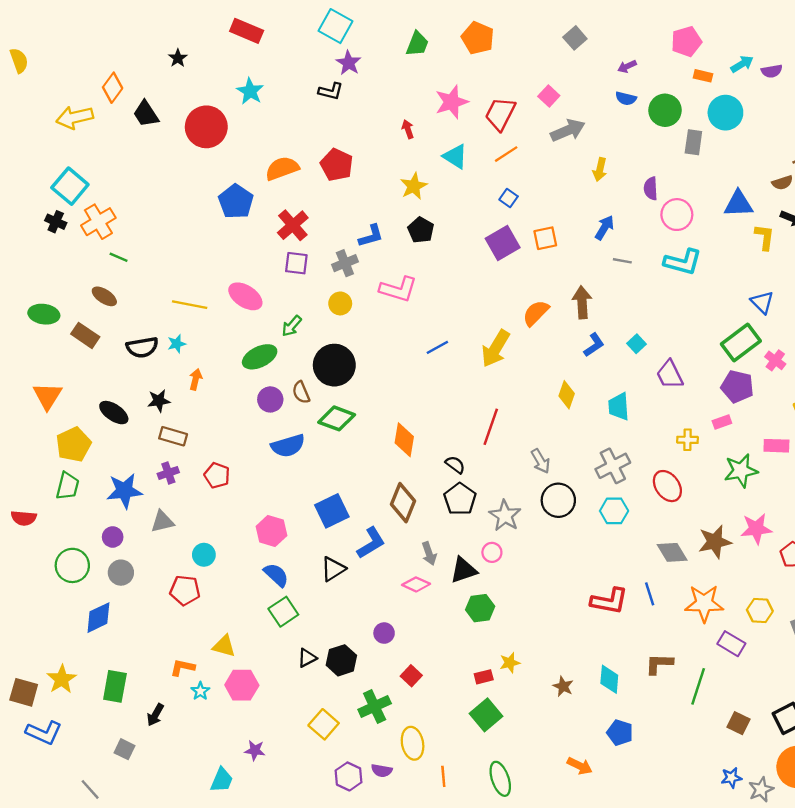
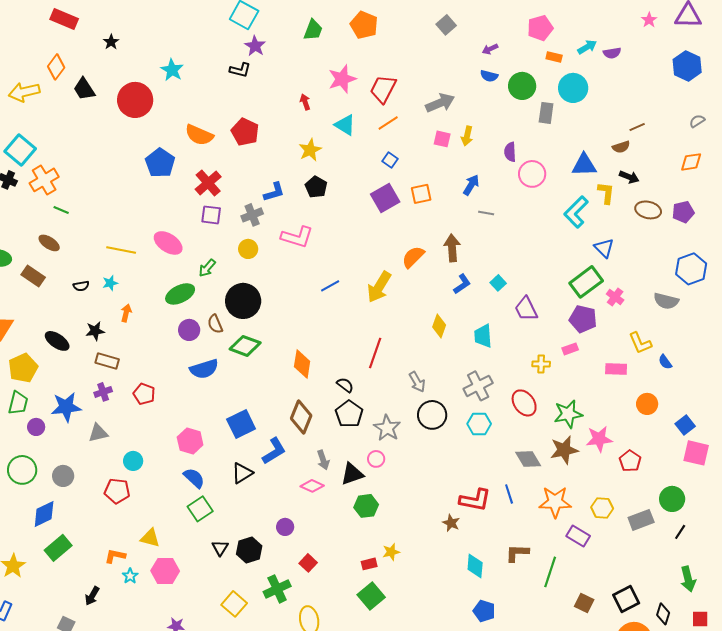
red rectangle: (247, 31) -> (64, 19), moved
pink square: (549, 96) -> (442, 139), moved, turned -30
orange semicircle: (282, 168) -> (199, 135), turned -136
cyan L-shape: (683, 262) -> (576, 212), moved, turned 120
black semicircle: (142, 347) -> (81, 286), size x0.6
green star: (741, 471) -> (568, 414), moved
purple circle: (113, 537) -> (36, 427), moved
black triangle: (307, 658) -> (220, 548), turned -30
green rectangle: (115, 686) -> (58, 548), moved, turned 40
brown star: (563, 686) -> (451, 523), moved

